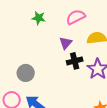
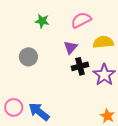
gray circle: (26, 73) -> (28, 57), moved

